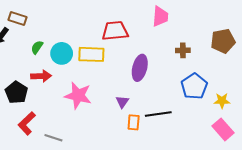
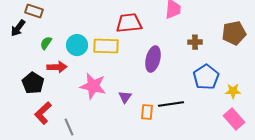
green semicircle: (37, 47) -> (46, 43), moved
purple triangle: (122, 102) -> (125, 97), moved
gray line: (53, 138) -> (69, 127), turned 48

